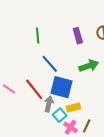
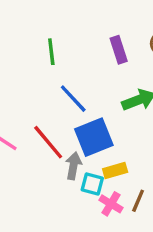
blue square: (62, 87) -> (94, 137), turned -35
cyan square: (60, 115) -> (92, 184), turned -32

